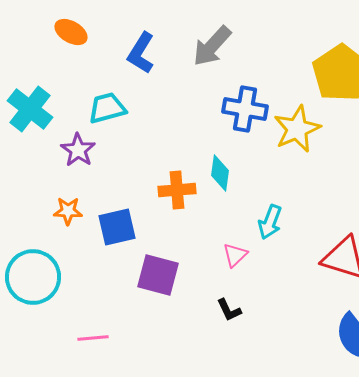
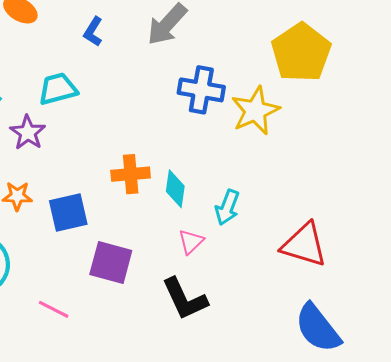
blue L-shape: (141, 53) -> (93, 32), size x0.7
cyan diamond: (220, 173) -> (175, 189), moved
black L-shape: (229, 310) -> (185, 299), size x1.8
pink line: (93, 338) -> (54, 309), moved, turned 32

